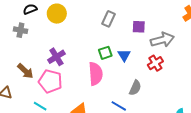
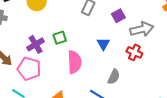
purple square: (139, 27) -> (118, 16), turned -32
green square: (105, 53) -> (60, 38), moved
red cross: (155, 63) -> (134, 52), turned -35

